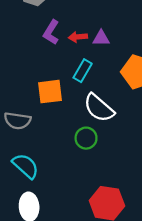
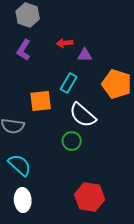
purple L-shape: (51, 32) -> (24, 50), moved
red arrow: (78, 37) -> (65, 43), moved

